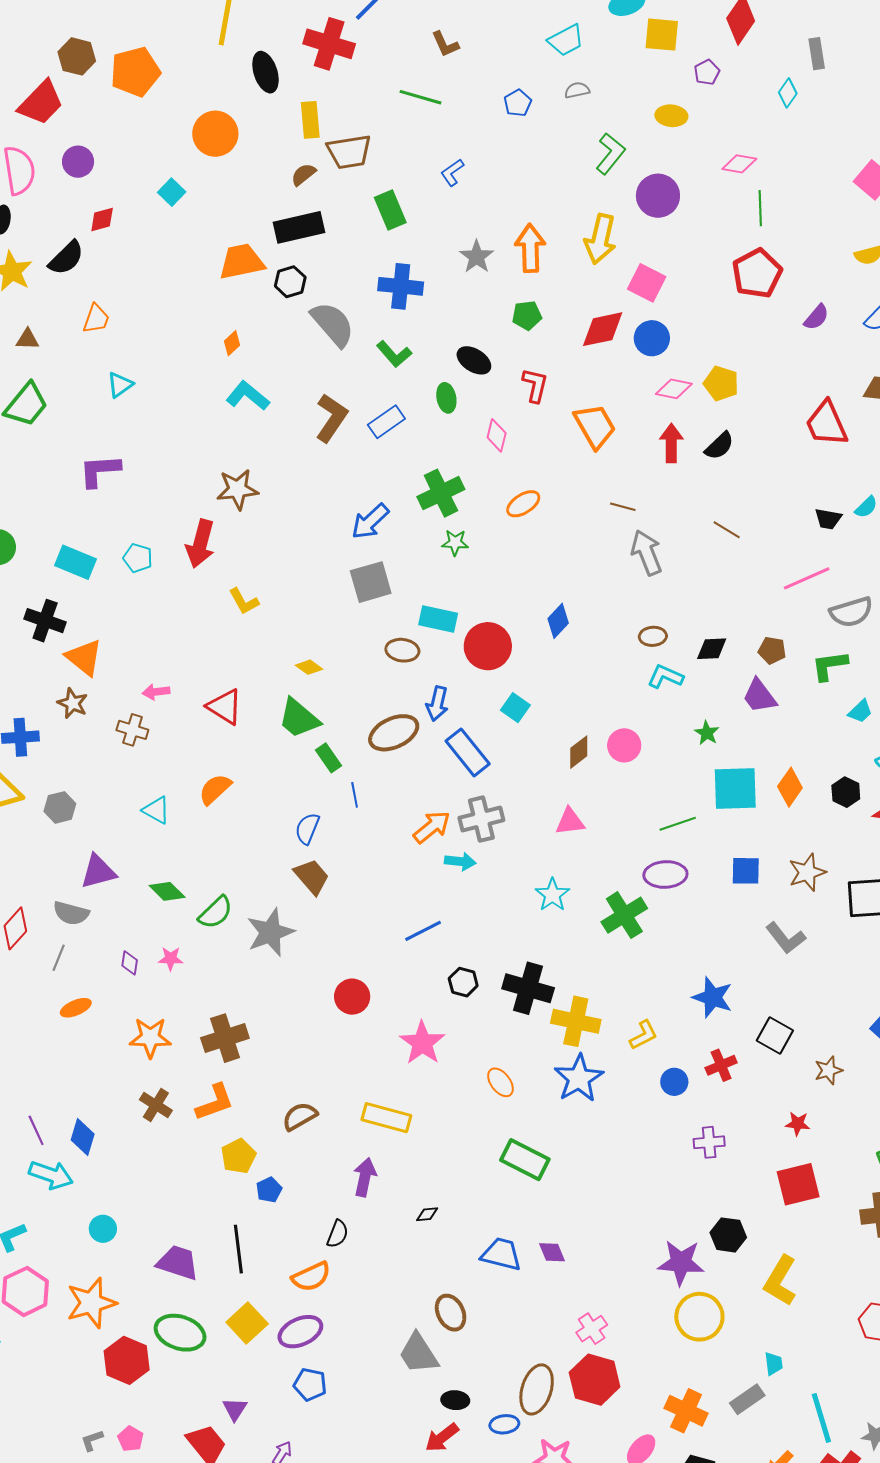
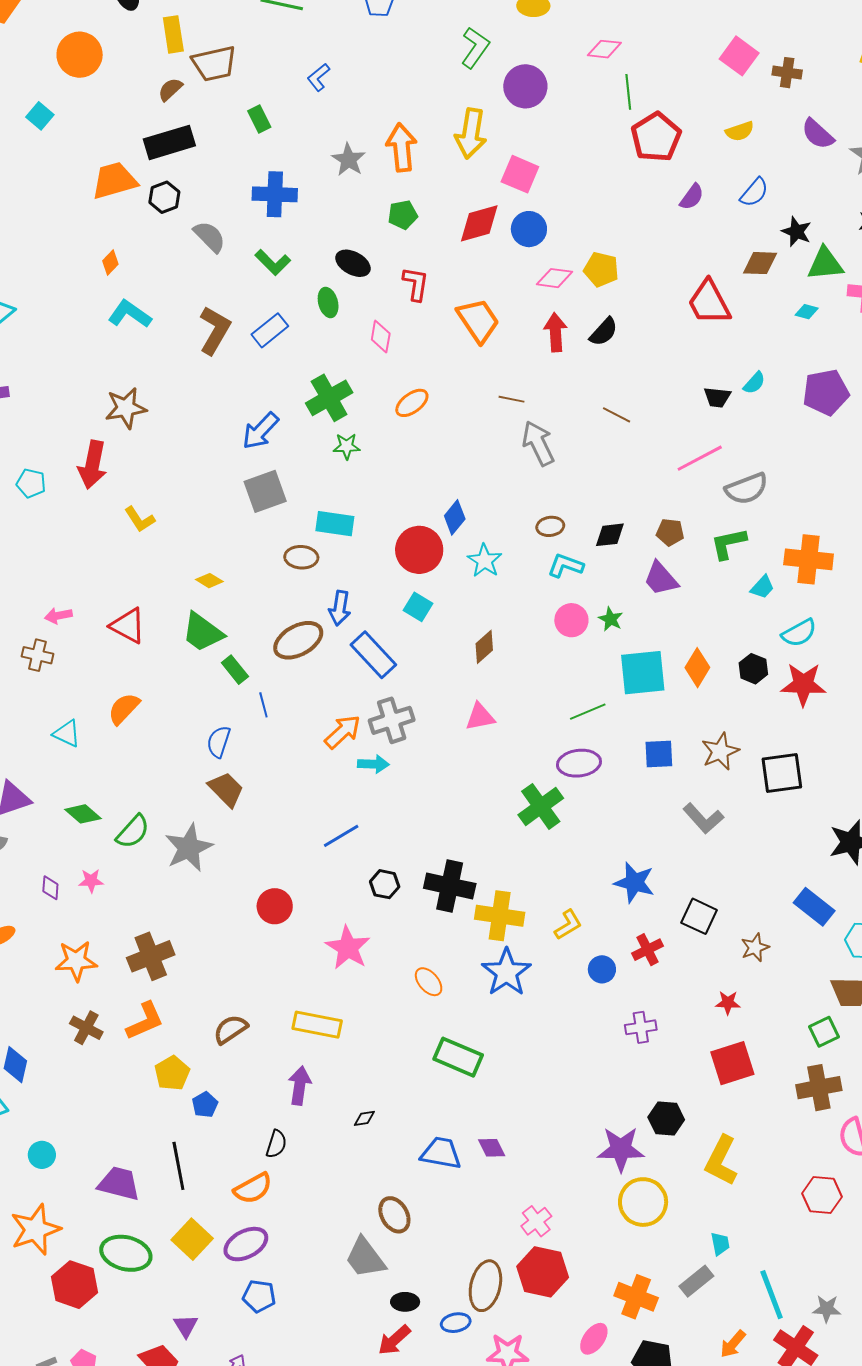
green rectangle: (390, 210) -> (259, 119), size x0.7
red pentagon: (757, 273) -> (656, 137), moved
gray semicircle: (333, 324) -> (210, 237), size x0.7
red circle: (488, 646) -> (419, 550), moved
pink circle: (624, 745) -> (571, 620), moved
cyan star: (552, 895) -> (485, 561), moved

